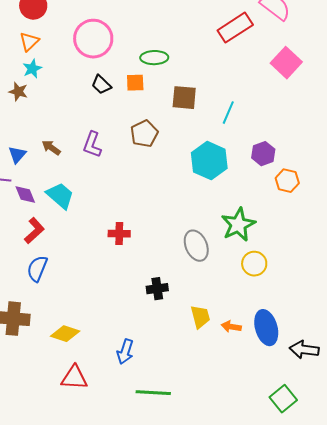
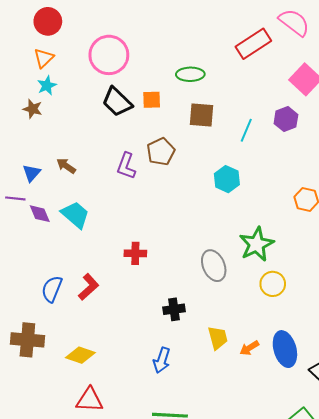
green ellipse: (154, 58) -> (190, 74), moved
black trapezoid: (101, 85) -> (117, 102), size x1.5
purple L-shape: (92, 145) -> (126, 166), moved
purple hexagon: (263, 154) -> (286, 119), moved
cyan hexagon: (209, 161) -> (227, 179), size x0.7
red L-shape: (34, 231) -> (89, 287), moved
orange arrow: (231, 327) -> (249, 348), turned -42
blue arrow: (125, 352) -> (162, 360), moved

